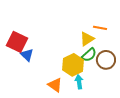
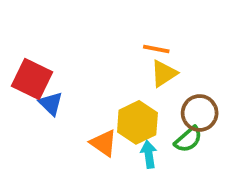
orange line: (100, 28) -> (156, 49), moved
green semicircle: (89, 55) -> (188, 139), moved
orange triangle: (55, 85) -> (104, 143), moved

